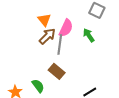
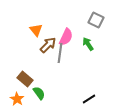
orange triangle: (44, 20) -> (36, 30), moved
brown rectangle: (57, 71) -> (25, 79), moved

